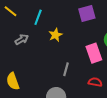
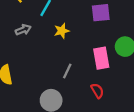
red semicircle: (95, 82) -> (97, 91), turned 40

